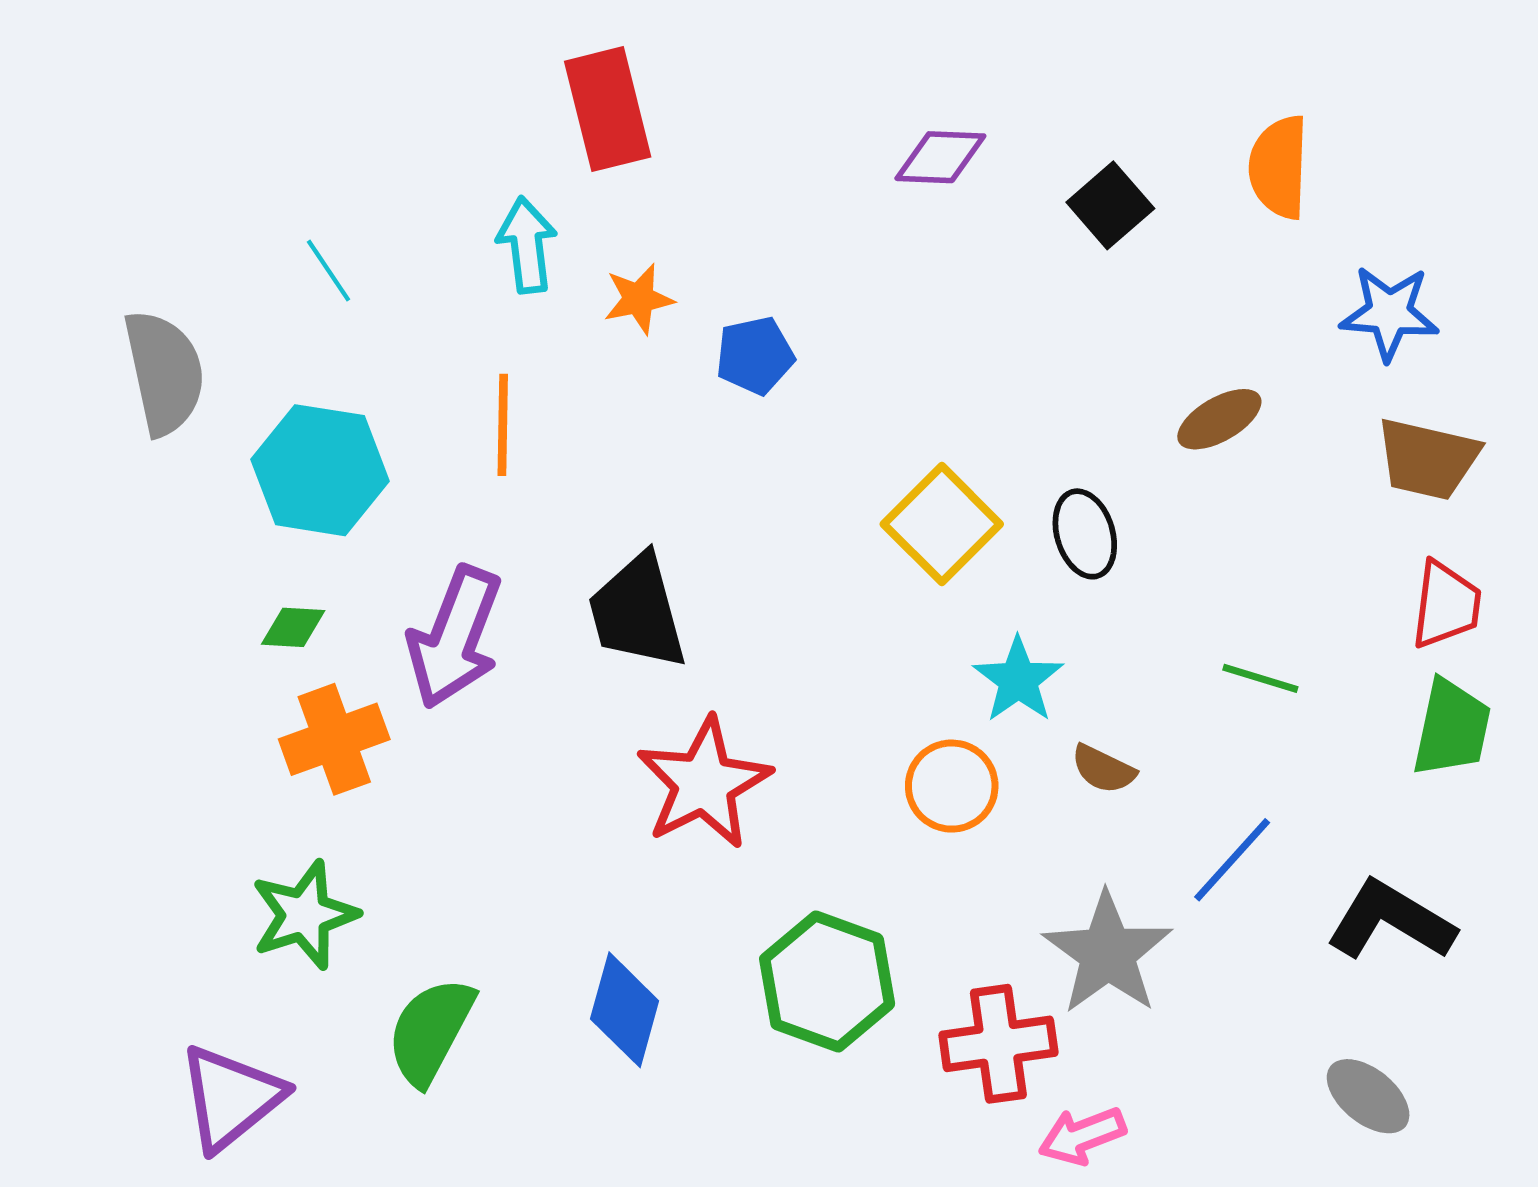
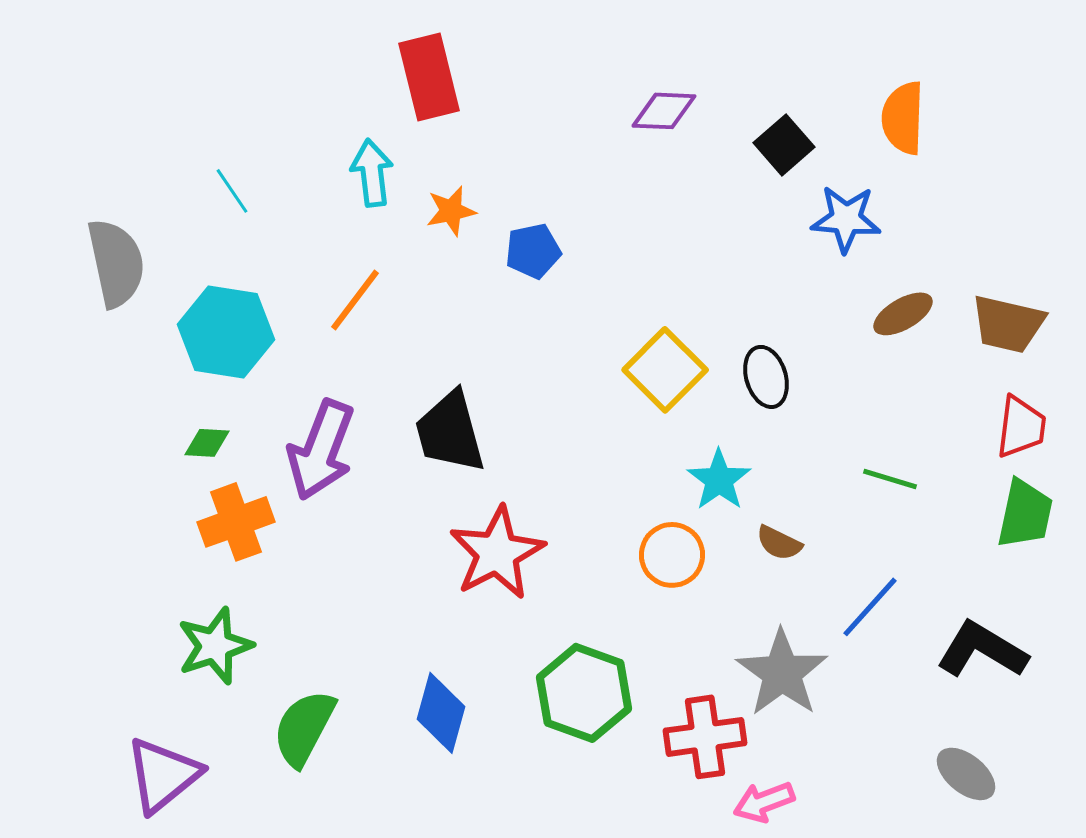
blue star: (1389, 313) -> (846, 219), moved
brown ellipse: (1219, 419) -> (903, 314), moved
orange line: (503, 425) -> (355, 300), turned 36

